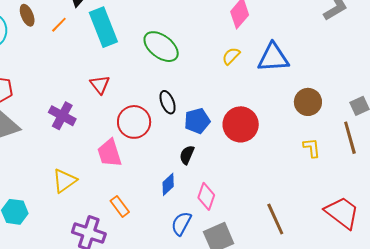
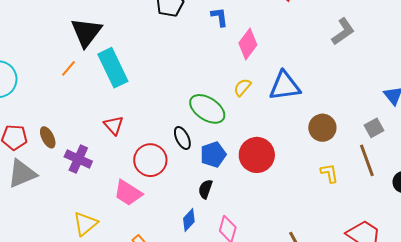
brown ellipse: (27, 15) -> (48, 137), moved
green ellipse: (161, 47) -> (207, 109), moved
pink trapezoid: (109, 153) -> (128, 193), turned -36

